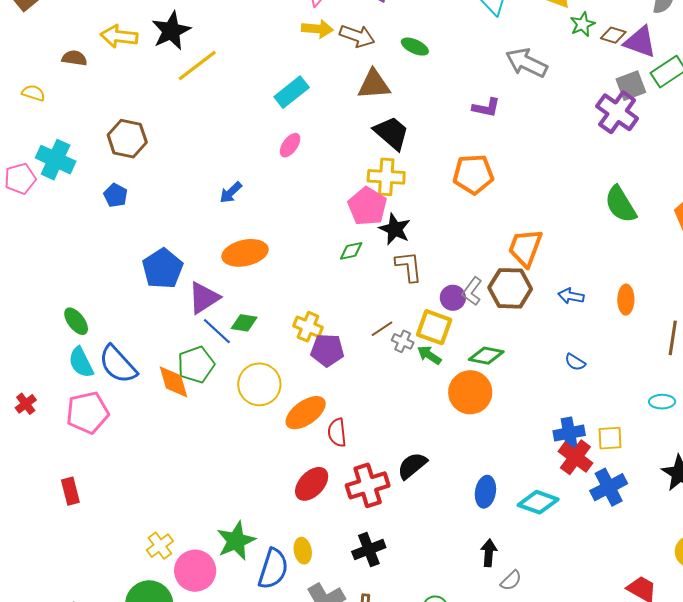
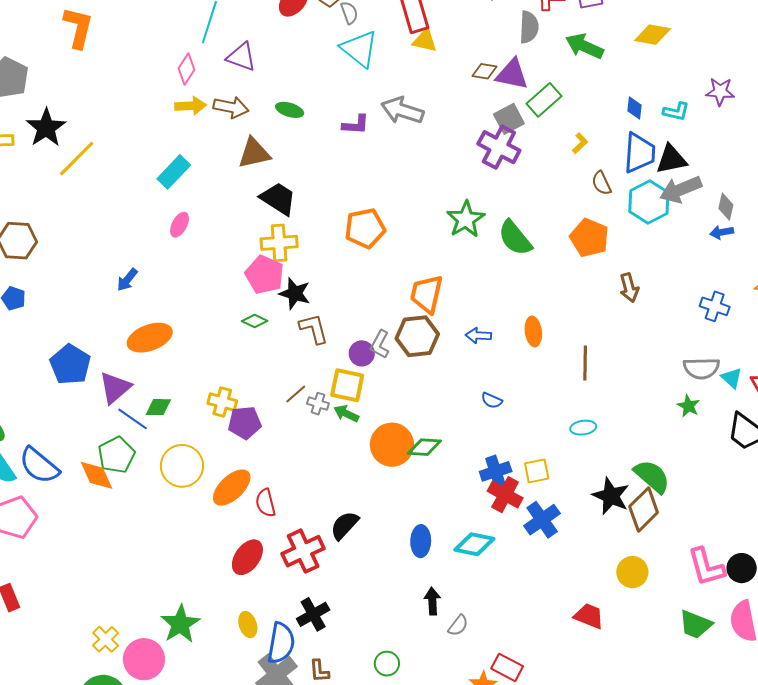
green star: (583, 24) -> (466, 219), moved, size x1.5
purple L-shape: (486, 108) -> (356, 125), moved
green diamond: (351, 251) -> (255, 321), turned 45
green diamond: (486, 356) -> (424, 447), moved
blue semicircle: (273, 569) -> (281, 643), moved

